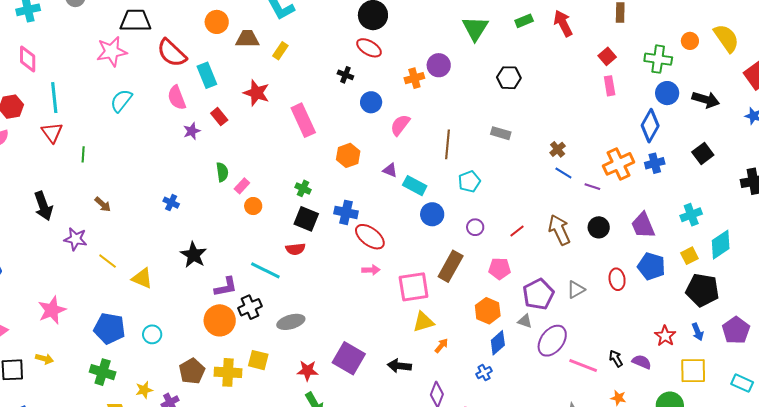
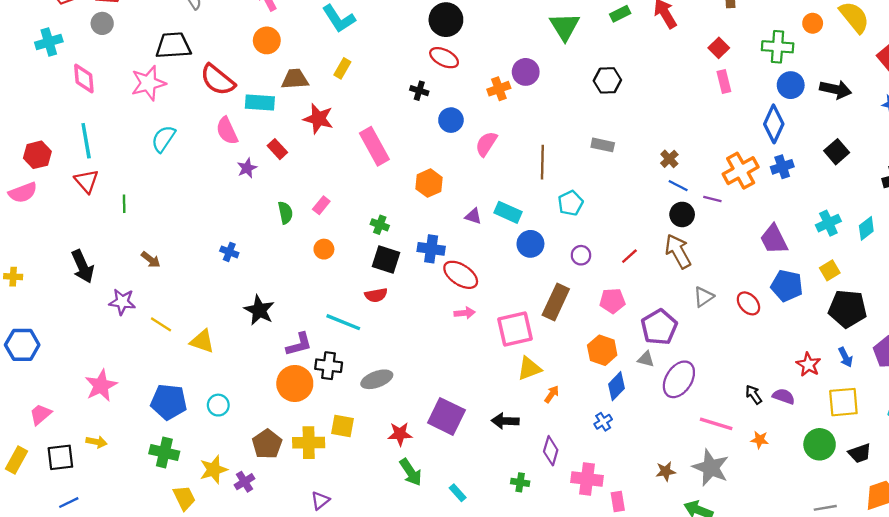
brown trapezoid: (247, 39) -> (295, 79), moved
pink diamond: (28, 59) -> (84, 78), moved
cyan rectangle: (207, 75) -> (260, 103), turned -60
purple triangle: (390, 170) -> (473, 216), moved
pink rectangle: (242, 186) -> (321, 205), moved
black circle: (599, 227) -> (682, 214), moved
cyan diamond: (721, 245) -> (866, 228), moved, size x0.7
red ellipse: (617, 279) -> (748, 303), turned -30
gray triangle: (576, 290) -> (704, 297), moved
black cross: (250, 307) -> (329, 366), turned 35
pink line: (583, 366) -> (716, 424), moved
yellow star: (144, 390) -> (214, 470), size x1.4

